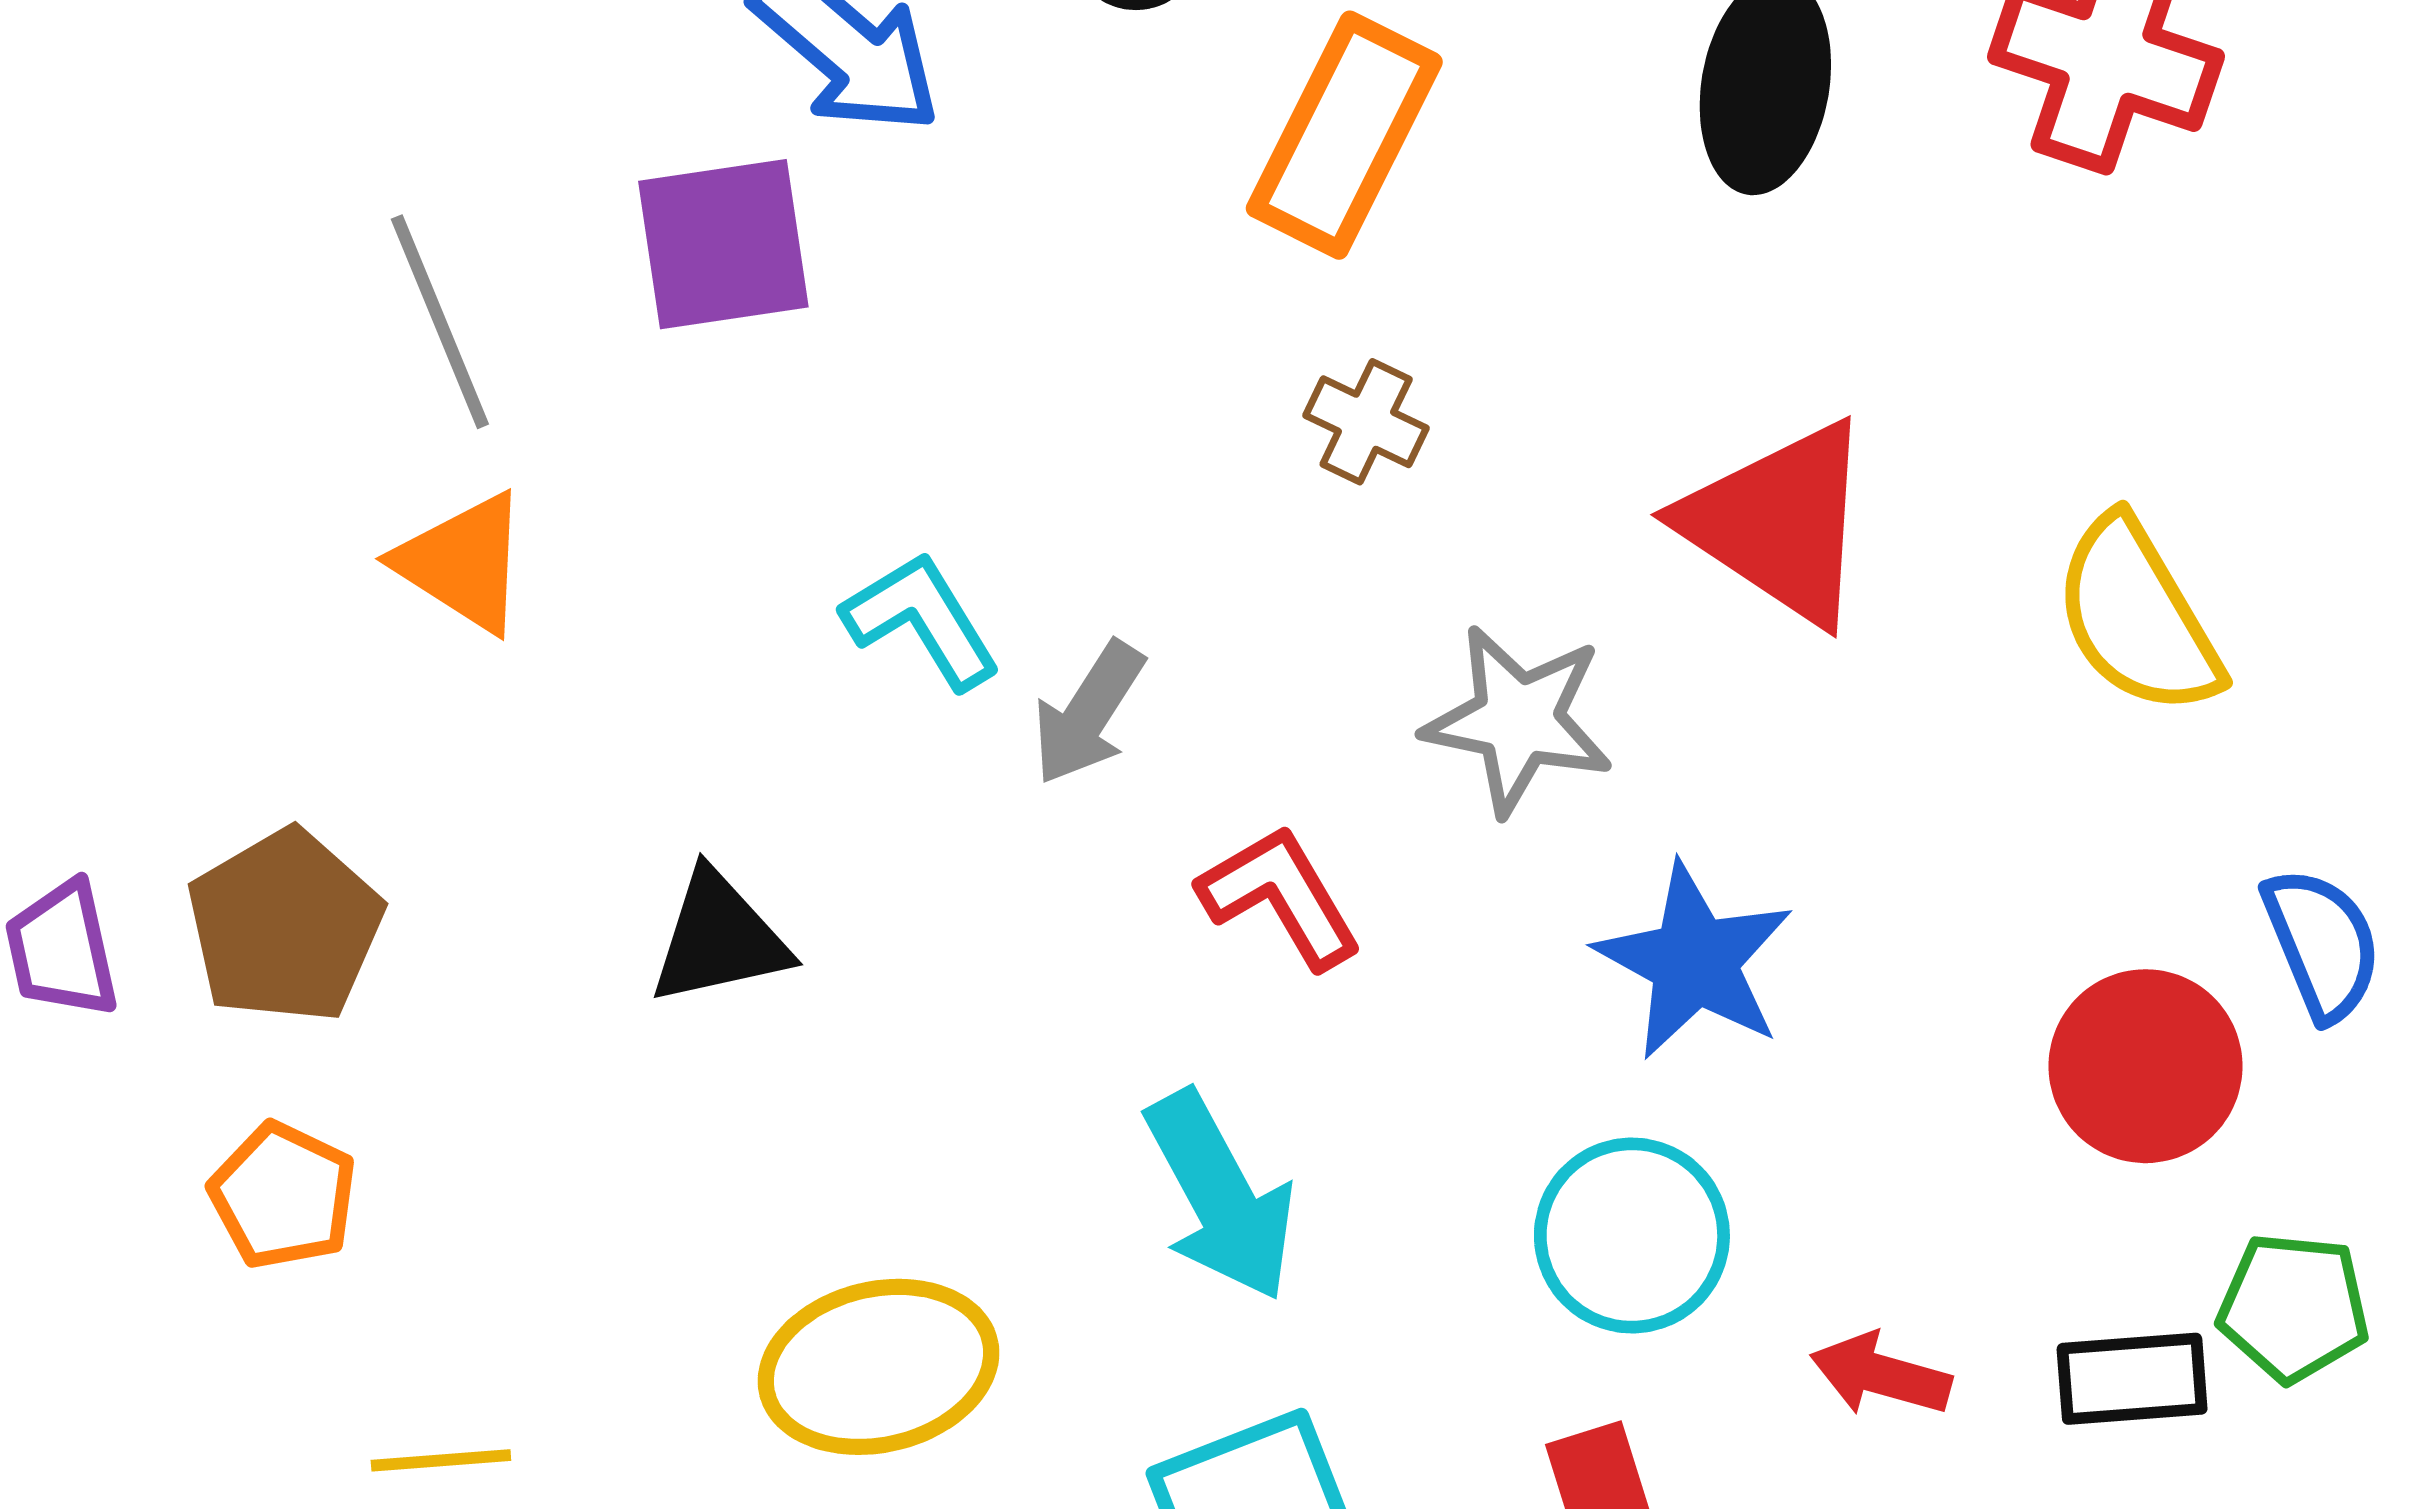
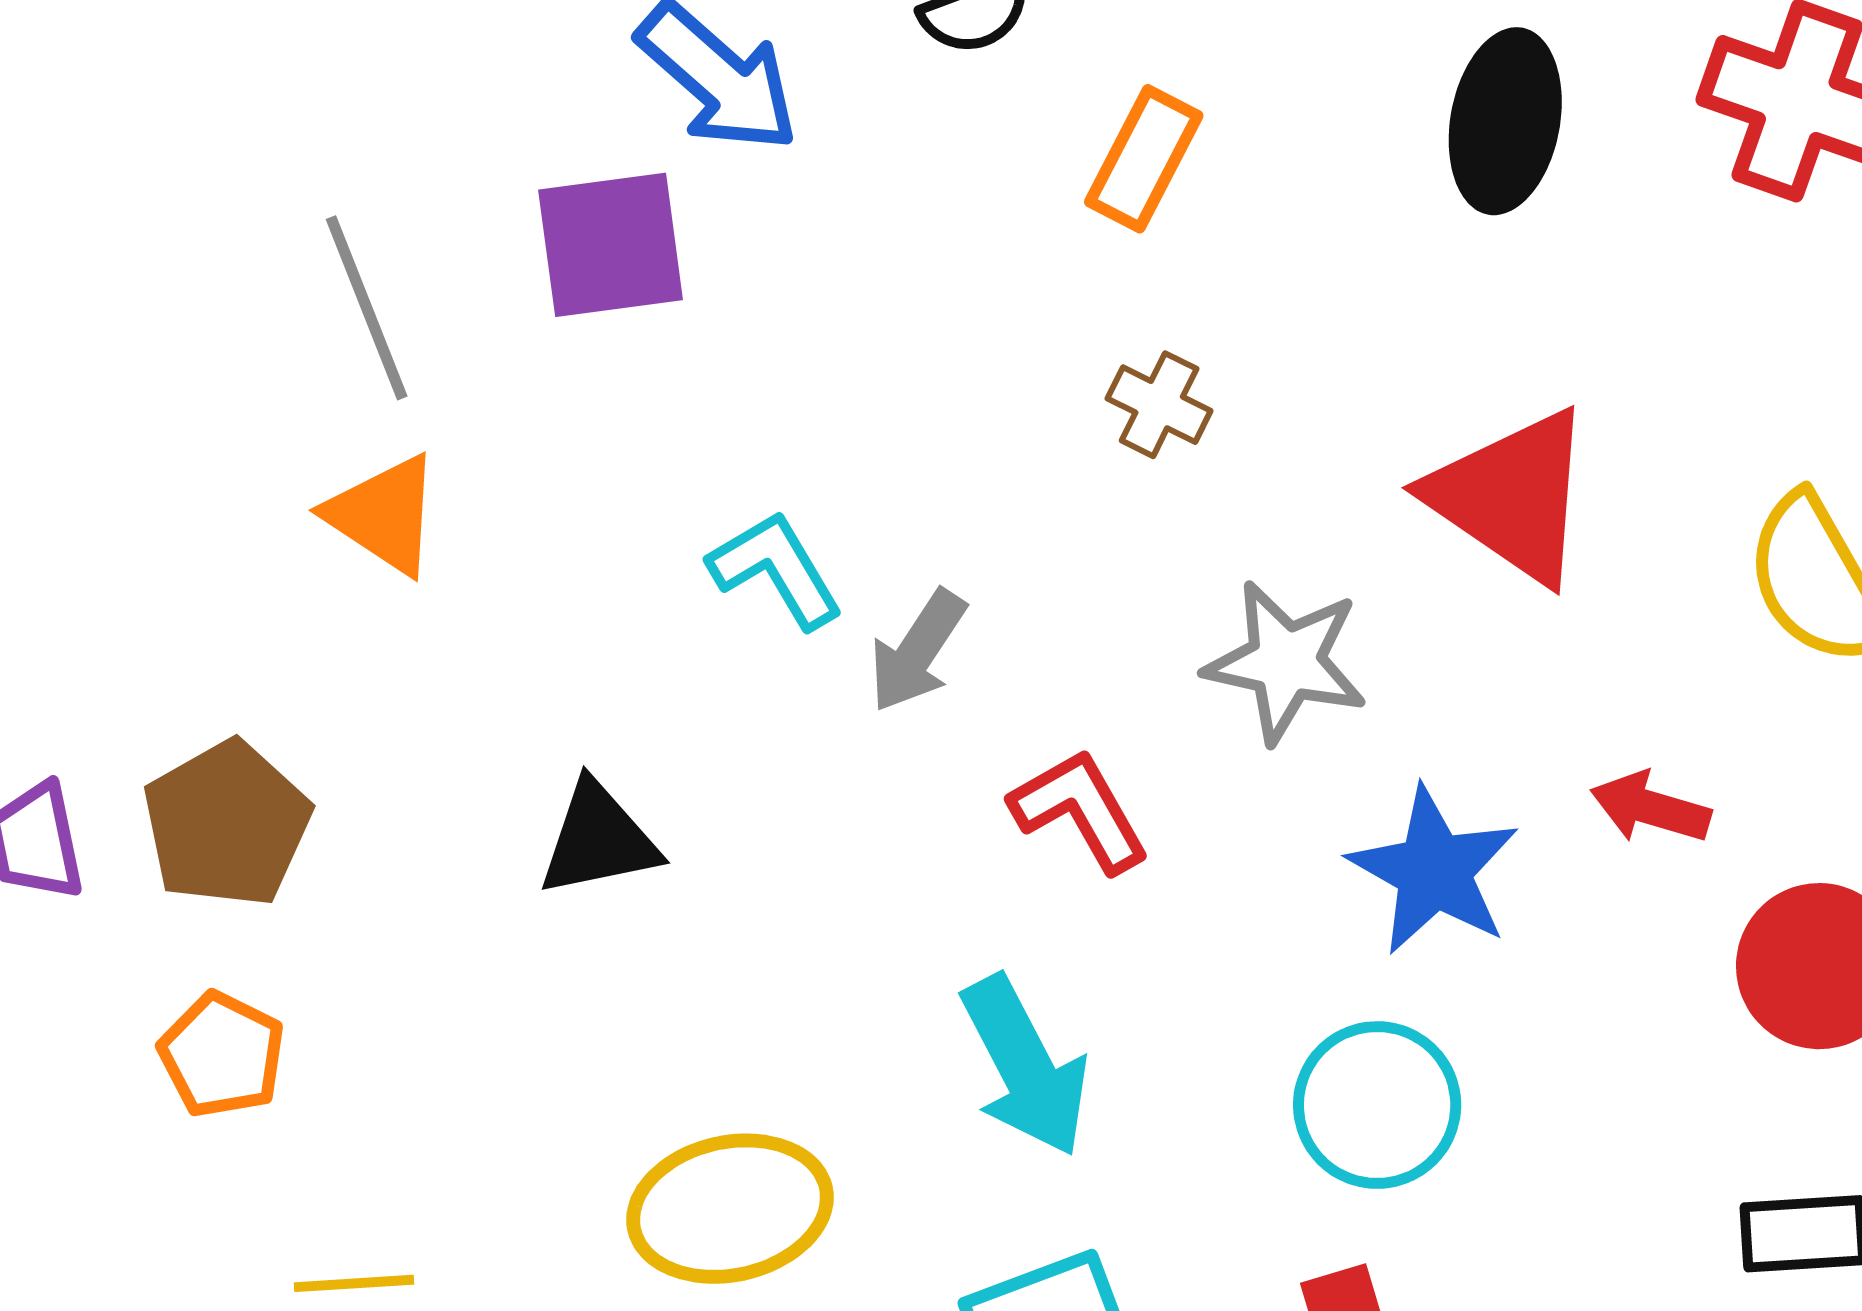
orange rectangle: (1344, 135) -> (1144, 159), size x0.7
red arrow: (1881, 1375) -> (1650, 808), moved

